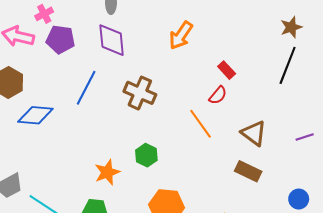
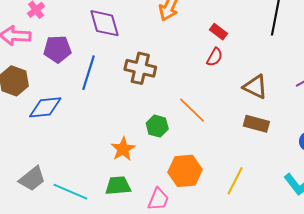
purple pentagon: (60, 39) -> (57, 49), moved
orange line: (201, 124) -> (192, 110), moved

